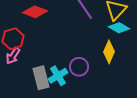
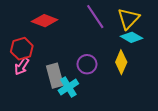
purple circle: (79, 67) -> (87, 64), moved
gray rectangle: (41, 78) -> (55, 76), moved

